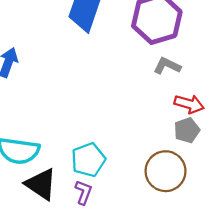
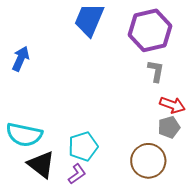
gray L-shape: (167, 66) -> (156, 71), turned 70
purple L-shape: (83, 192) -> (77, 174), turned 30

